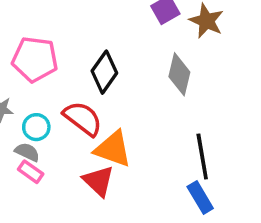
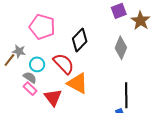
red triangle: (98, 181) -> (53, 97), moved

